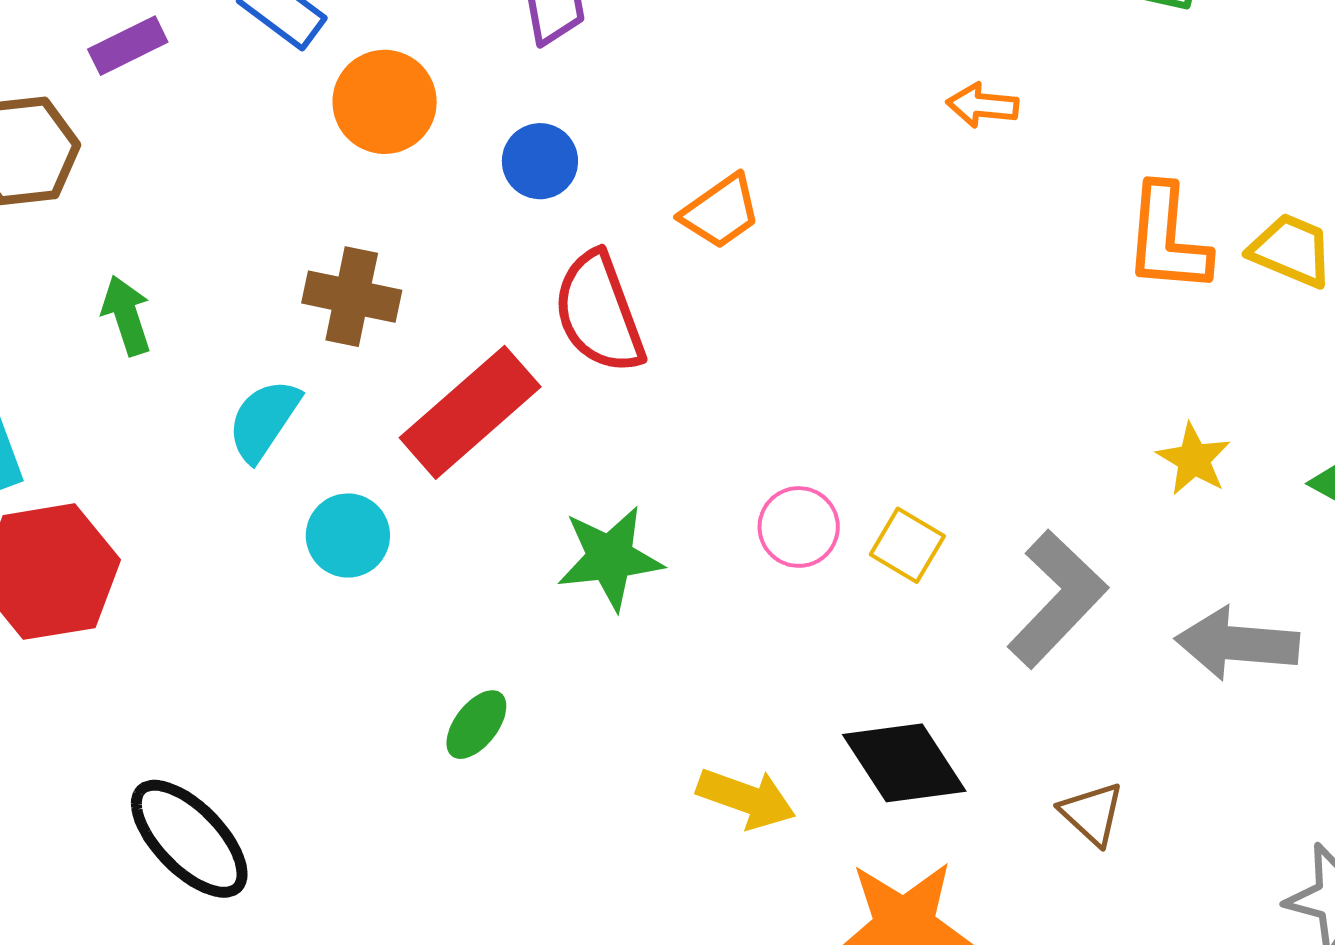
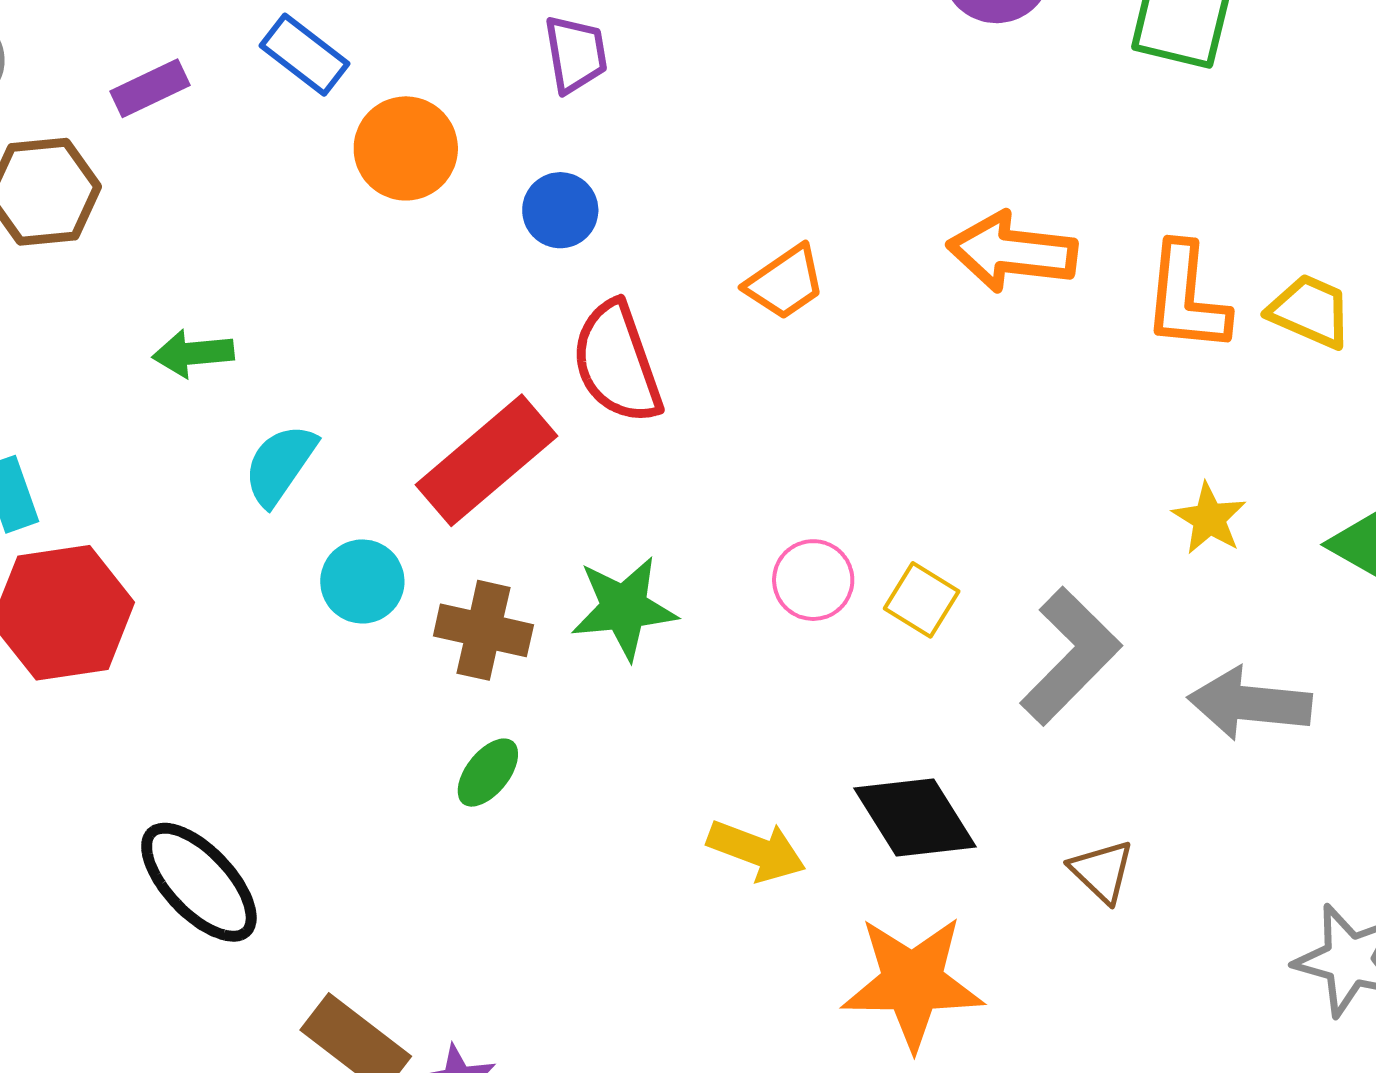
orange arrow: (983, 105) -> (1012, 252), moved, size x1.8
orange trapezoid: (721, 212) -> (785, 282), moved
brown cross: (352, 297) -> (483, 630), moved
green arrow: (126, 315) -> (193, 353), moved, turned -78

